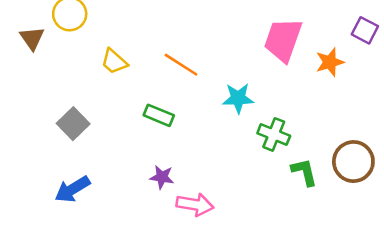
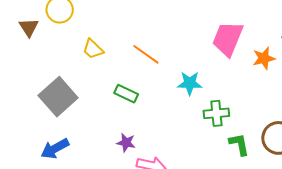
gray square: (73, 124) -> (58, 97), size x1.5
green cross: (274, 134) -> (216, 113), turned -30

